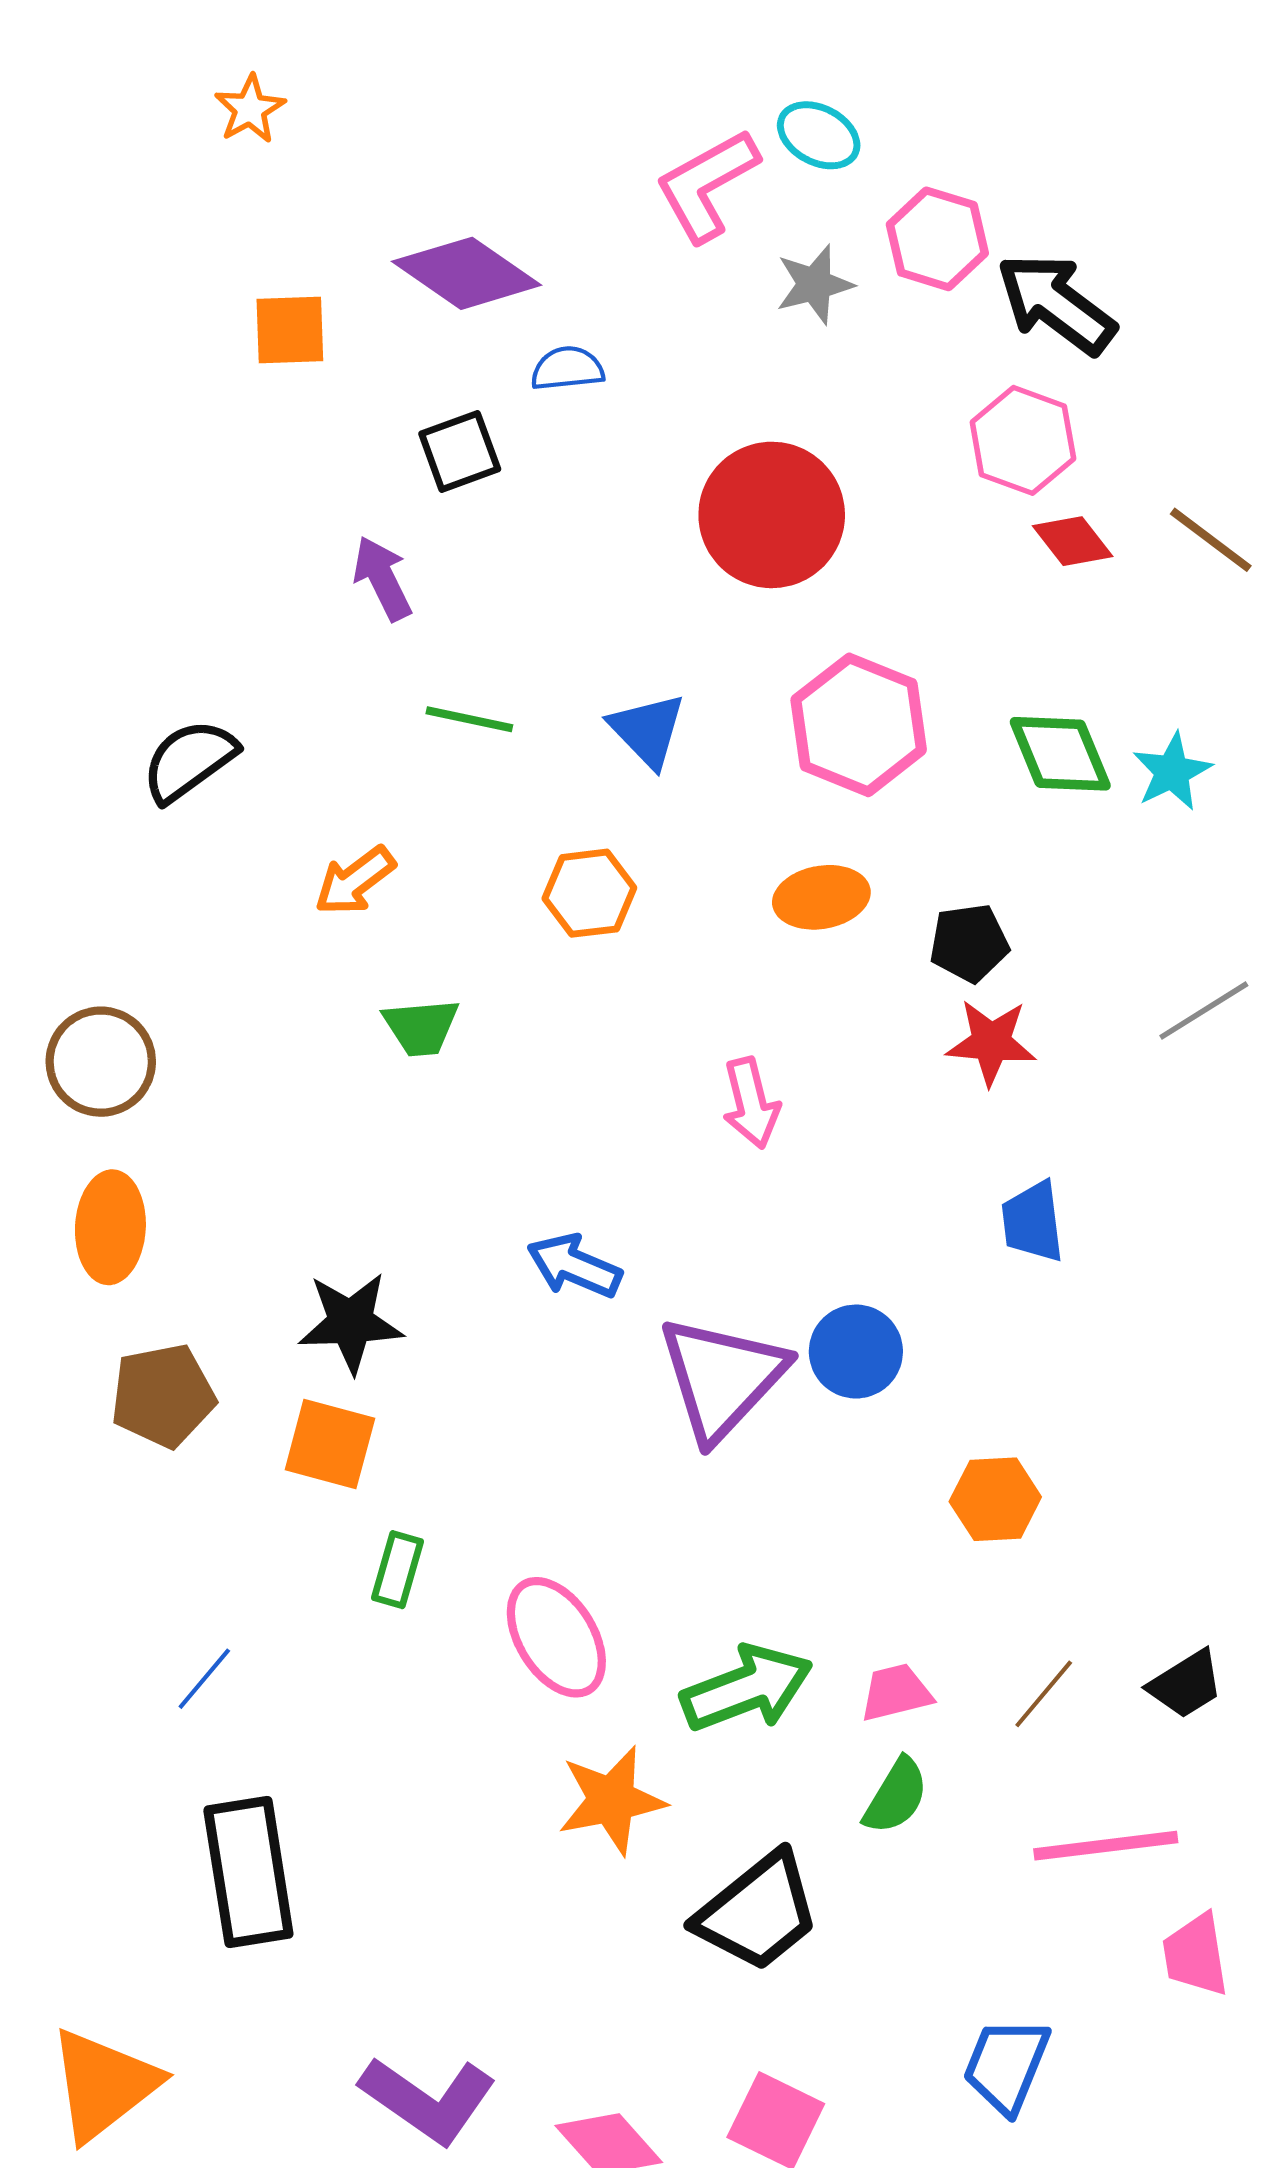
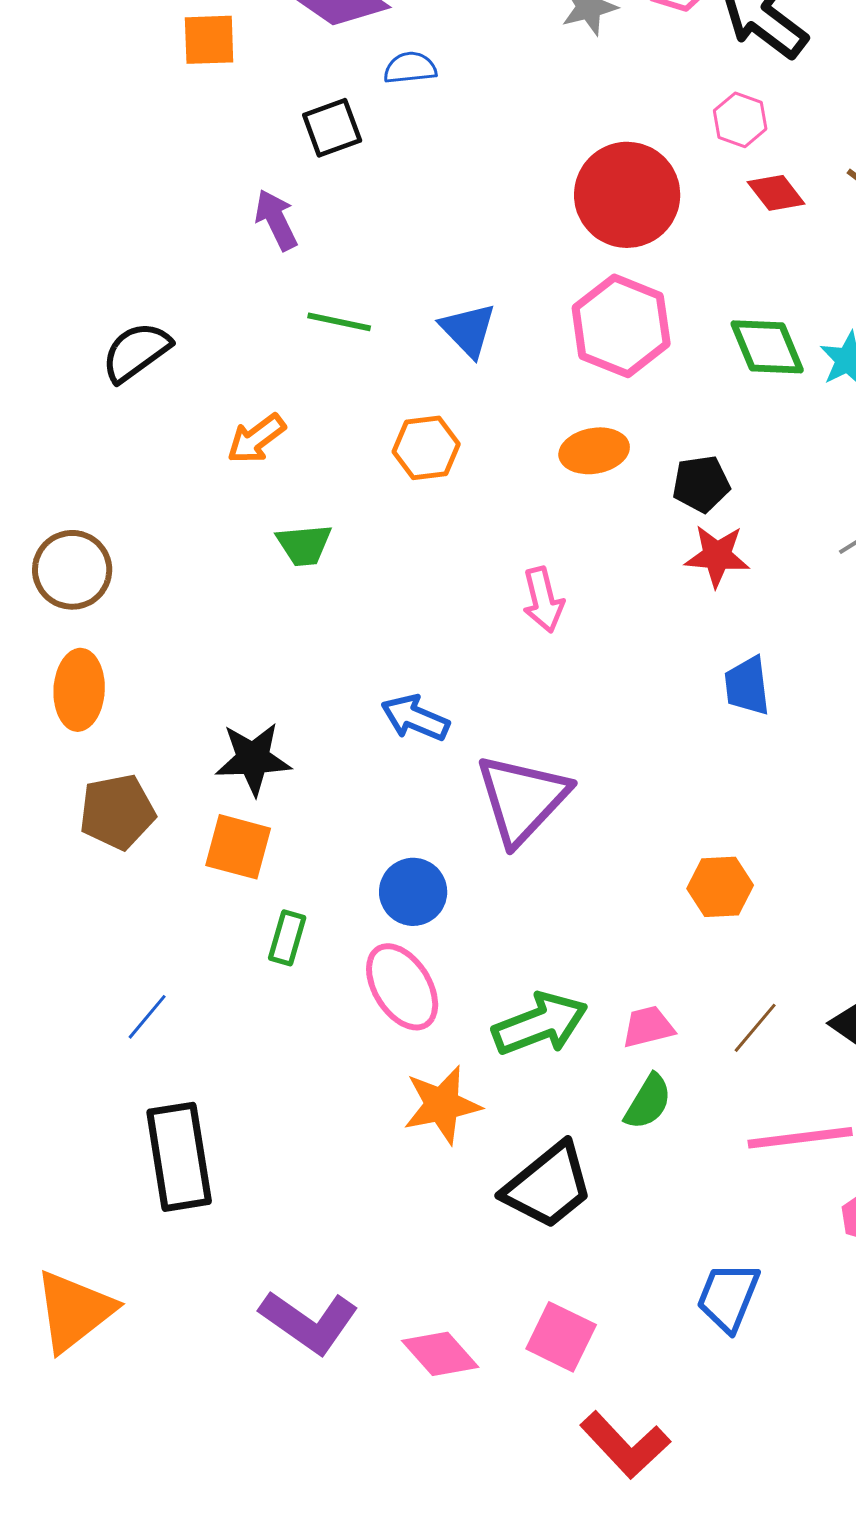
pink hexagon: (1023, 440) -> (740, 120), size x0.7
red circle: (772, 515) -> (627, 195), moved
blue circle: (856, 1352) -> (413, 892), moved

